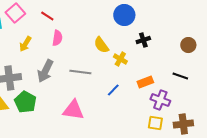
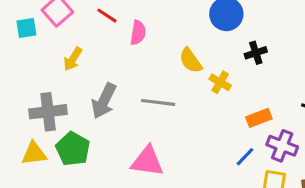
pink semicircle: (57, 38) -> (138, 33), moved
blue line: (113, 90) -> (245, 157), moved

